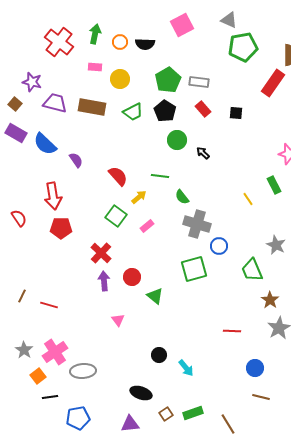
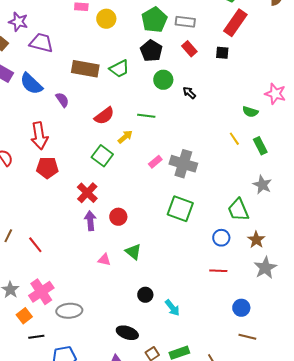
red rectangle: (273, 83) -> (235, 23), moved
brown rectangle: (92, 107) -> (85, 69), moved
green trapezoid: (133, 112) -> (119, 69), moved
red semicircle: (118, 176) -> (104, 116), turned 95
green rectangle: (274, 185) -> (260, 146), moved
green semicircle: (182, 197) -> (250, 112), moved, turned -35
pink rectangle: (147, 226) -> (155, 162), moved
blue circle: (219, 246) -> (221, 238), moved
green square: (194, 269) -> (180, 209), turned 36
green triangle: (155, 296) -> (133, 252), moved
red line: (49, 305) -> (35, 245), turned 36
pink triangle: (118, 320) -> (104, 260), turned -40

